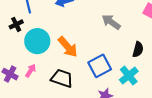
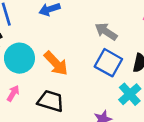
blue square: (100, 66) -> (108, 63), moved, turned -30

